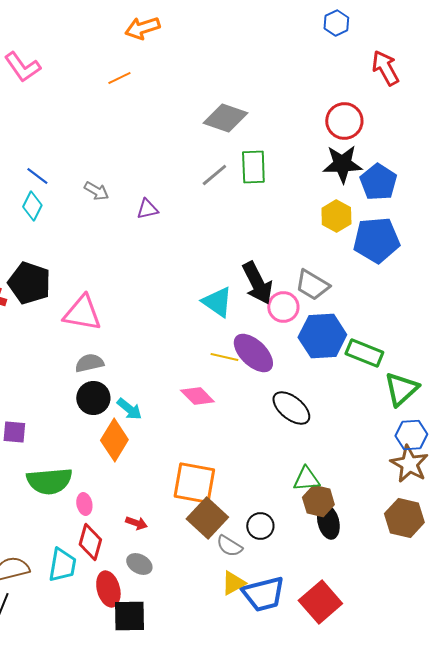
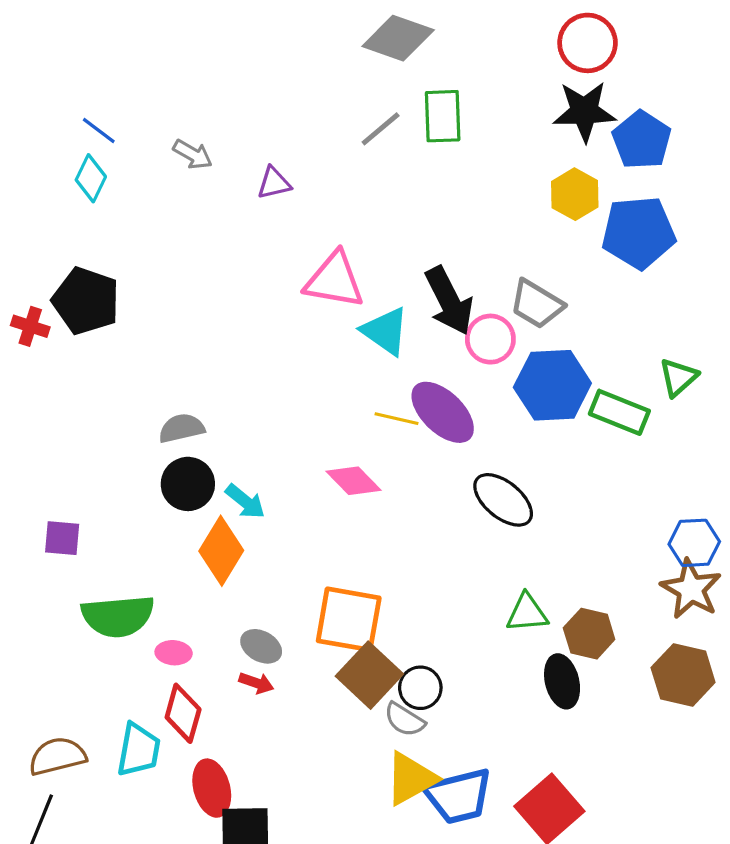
pink triangle: (82, 313) -> (334, 280), moved
green triangle: (401, 389) -> (678, 377), moved, size x0.7
brown hexagon: (318, 501) -> (589, 634), moved
pink ellipse: (84, 504) -> (174, 653), turned -75
black circle: (260, 526) -> (420, 688), moved
gray ellipse: (139, 564) -> (261, 646), moved
yellow triangle: (233, 583) -> (411, 779), size x1.4

